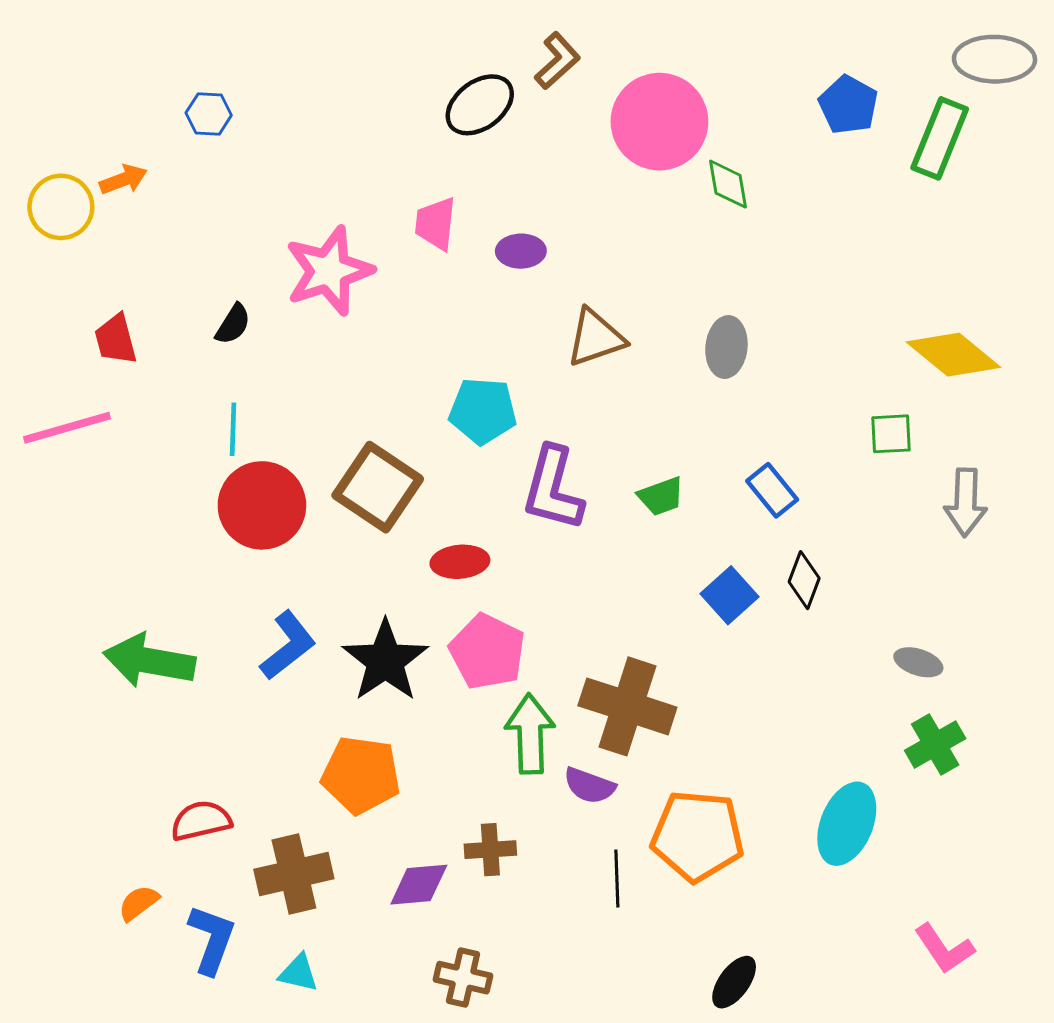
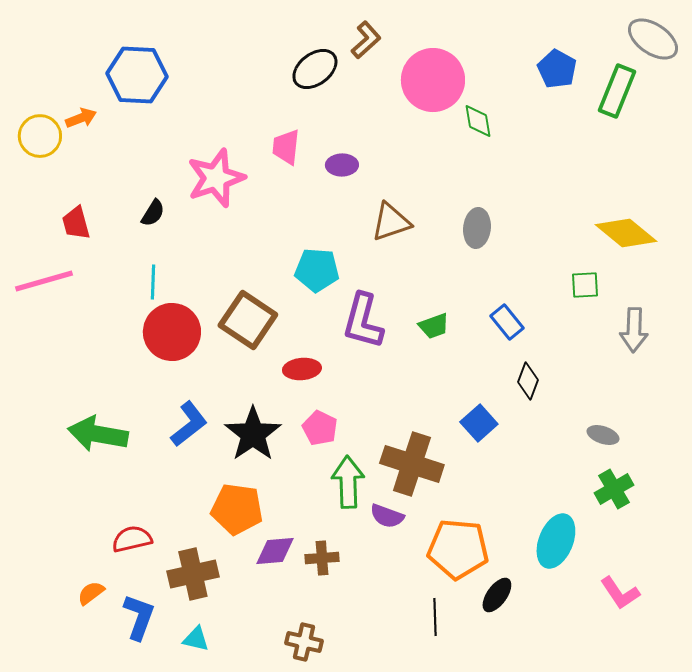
gray ellipse: (995, 59) -> (653, 39), turned 33
blue hexagon: (209, 114) -> (137, 75), size x2.0
blue square: (730, 595) -> (479, 423), moved
pink pentagon: (487, 652) -> (320, 428), size x0.7
black line: (617, 879) -> (435, 617), moved
purple diamond: (419, 885) -> (275, 551), moved
pink L-shape: (944, 949) -> (620, 593), moved
black ellipse: (734, 982) -> (497, 595), moved

